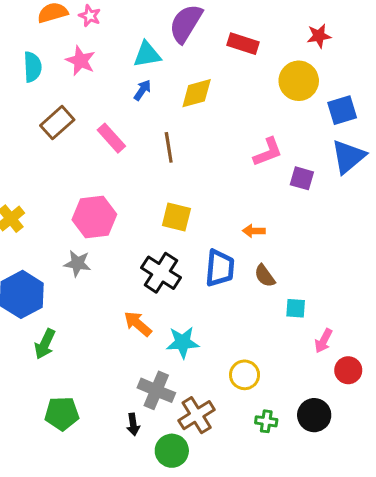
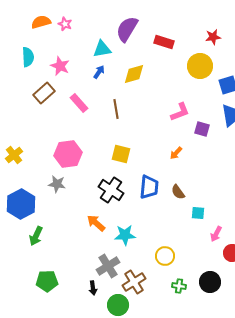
pink star: (80, 61) -> (60, 66), moved
orange arrow: (254, 231) -> (176, 153), moved, turned -48
gray cross: (156, 390) -> (108, 266), turned 35

